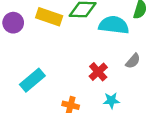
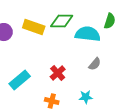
gray semicircle: (133, 61) -> (95, 64), moved
red cross: (98, 72) -> (58, 73), moved

